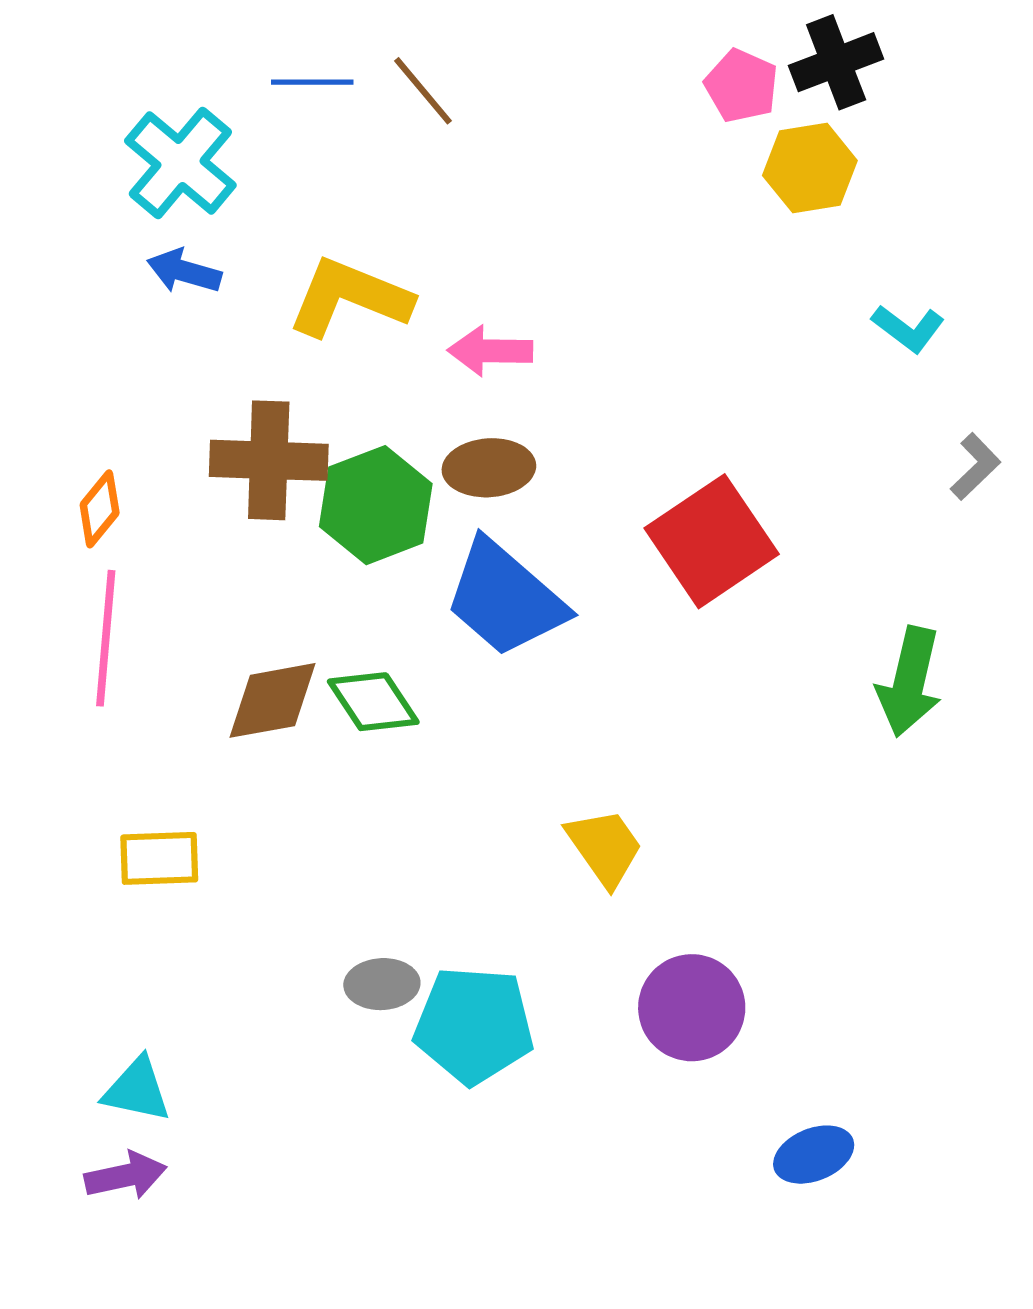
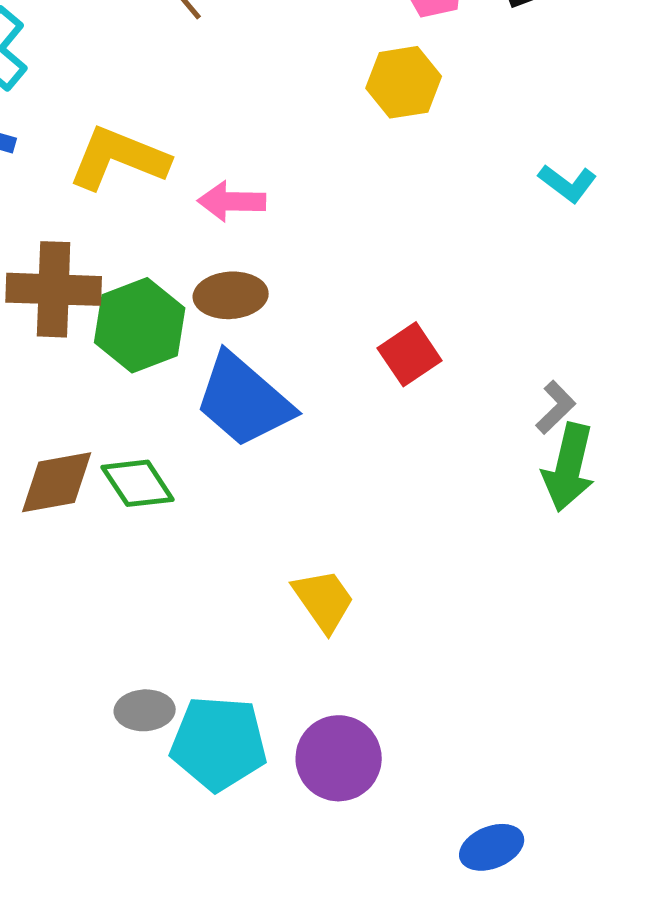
yellow hexagon: (810, 168) -> (404, 82), moved
gray L-shape: (975, 467) -> (556, 407), moved
red square: (712, 541) -> (410, 354), size x0.6
purple circle: (692, 1008) -> (339, 758), moved

